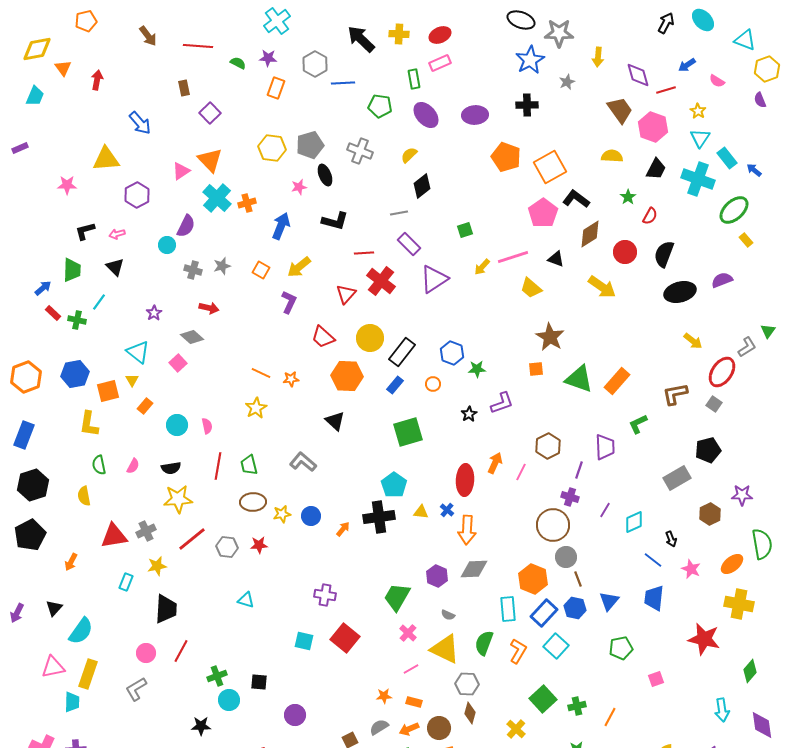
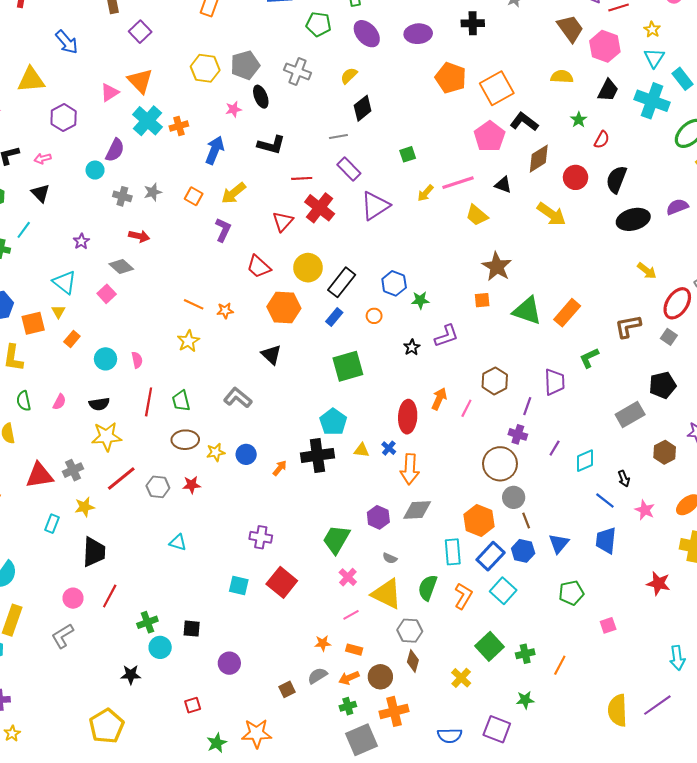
red star: (704, 639) -> (658, 583), size x0.7

